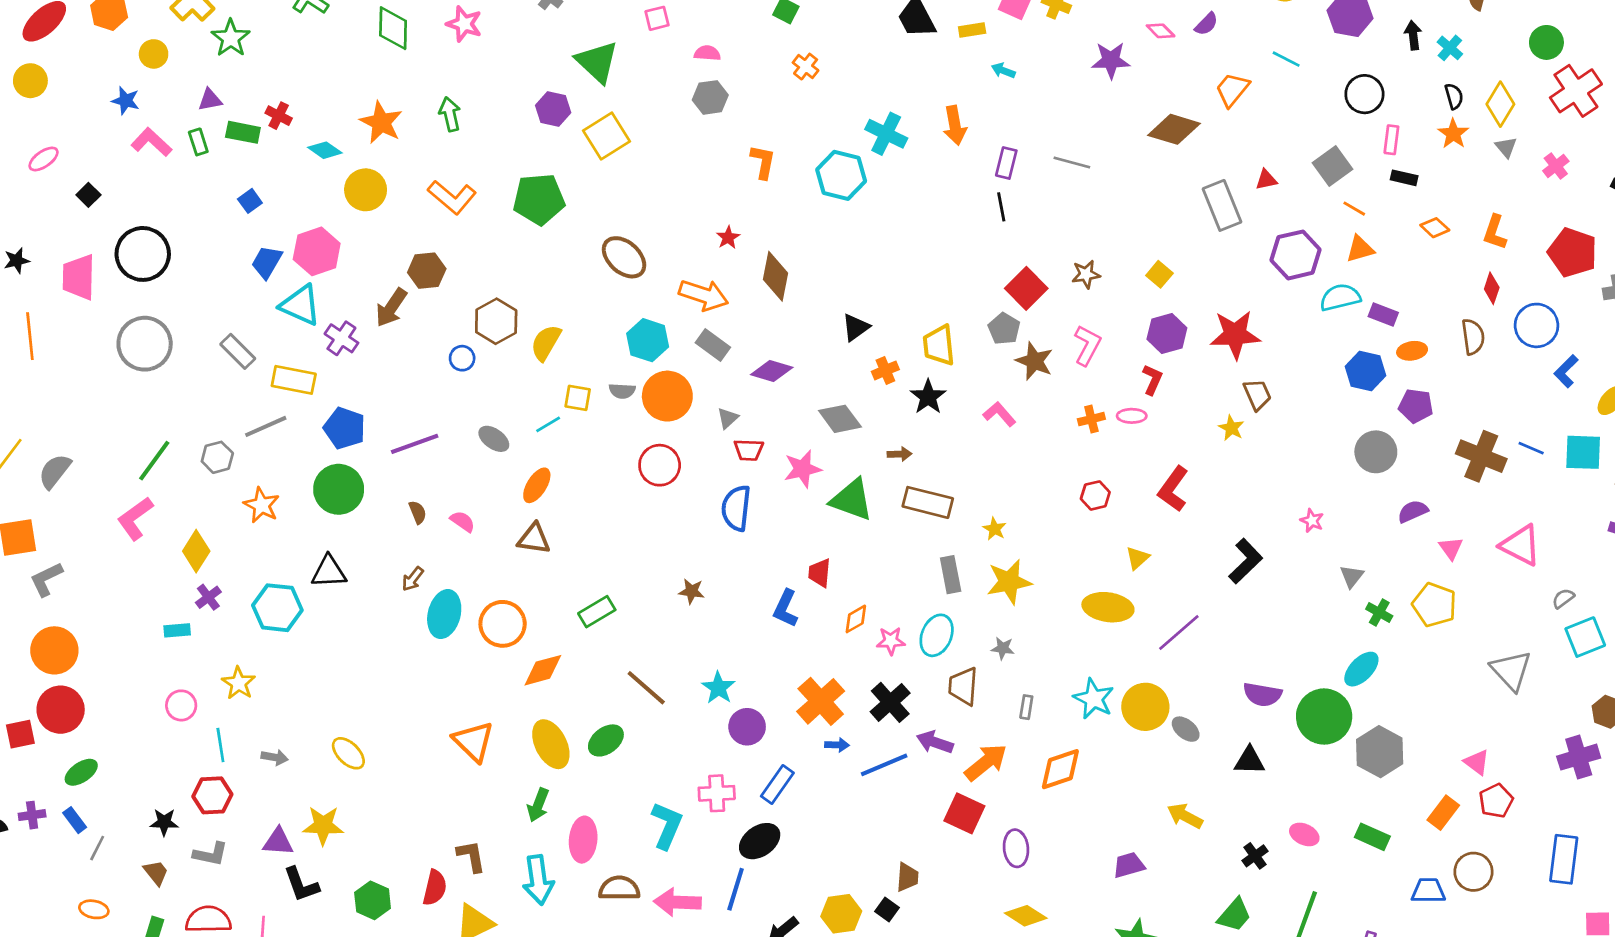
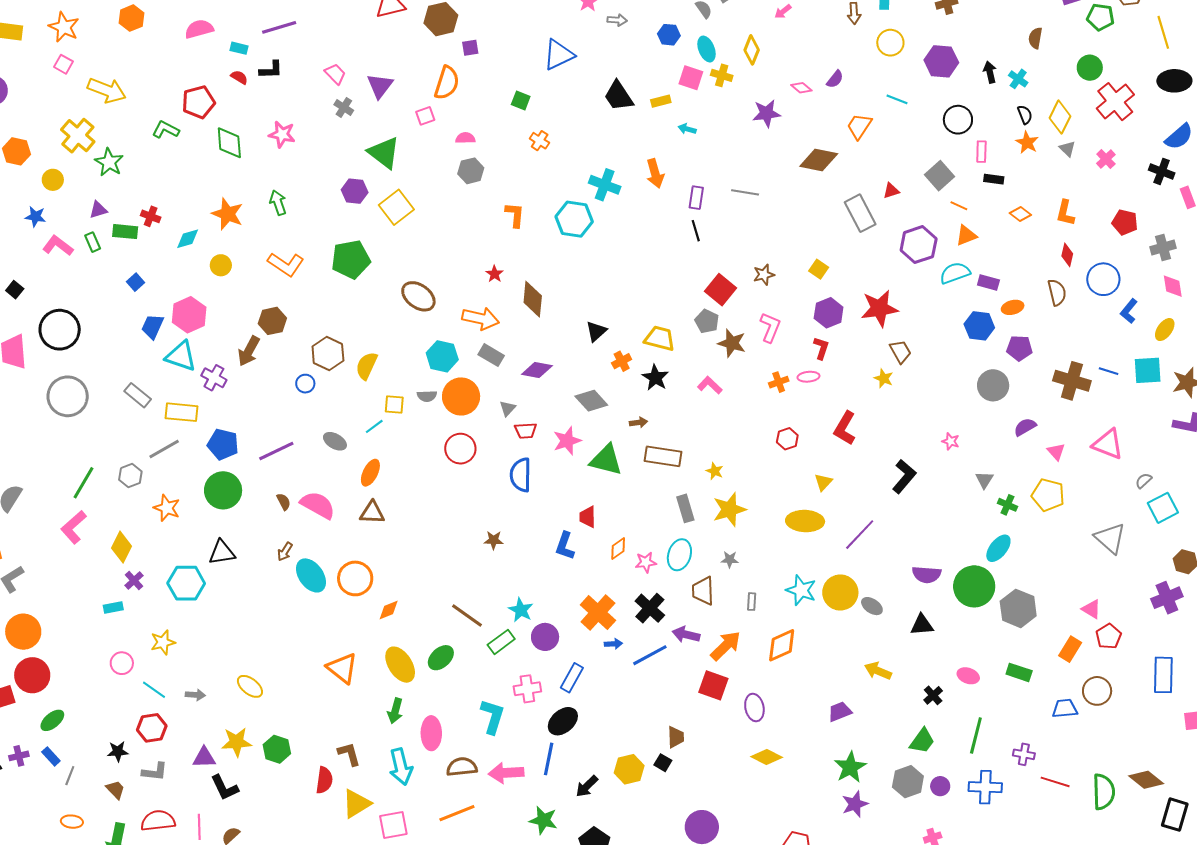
cyan diamond: (325, 150) -> (188, 239), turned -45
yellow circle: (366, 190) -> (221, 265), size x0.7
red pentagon: (1573, 252) -> (1125, 222), size x0.7
yellow trapezoid: (939, 345) -> (660, 338), turned 116
pink semicircle: (463, 521) -> (318, 505), size x1.8
green rectangle: (597, 612) -> (501, 642), moved
cyan ellipse: (444, 614) -> (311, 575), turned -44
orange diamond: (543, 670) -> (389, 610), size x0.7
yellow star: (239, 683) -> (163, 642), turned 30
cyan line: (220, 745) -> (154, 690), turned -40
green hexagon: (373, 900) -> (277, 749), moved

